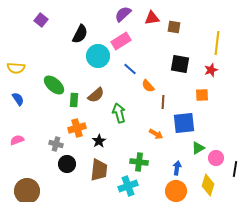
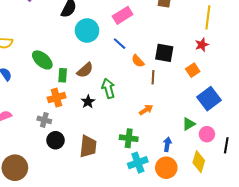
pink rectangle: (121, 41) -> (123, 15), moved
black square: (180, 64) -> (164, 53), moved
orange square: (202, 95) -> (193, 70), turned -32
blue square: (184, 123) -> (209, 99), moved, turned -30
orange cross: (77, 128) -> (57, 98), moved
orange arrow: (156, 134) -> (146, 110), turned -64
black star: (99, 141) -> (88, 102), moved
cyan cross: (128, 186) -> (138, 163), moved

